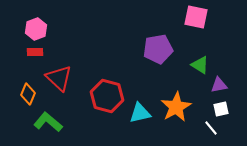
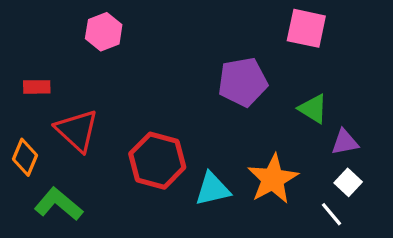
pink hexagon: (36, 29) -> (104, 32), moved
white square: (221, 109) -> (348, 182), turned -35

